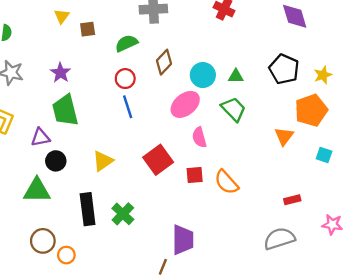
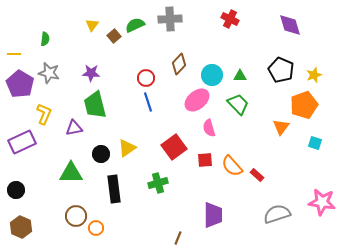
brown square: (88, 29) -> (114, 36), turned -32
green semicircle: (126, 43) -> (135, 25), moved
purple star: (60, 73) -> (91, 73), turned -30
black circle: (56, 161) -> (101, 154), moved
red rectangle: (292, 200) -> (257, 175), moved, turned 56
green cross: (123, 214) -> (158, 183), moved, turned 30
pink star: (332, 224) -> (322, 202), size x1.5
purple trapezoid: (183, 240) -> (213, 215), moved

